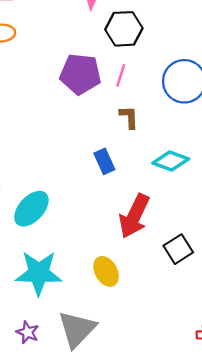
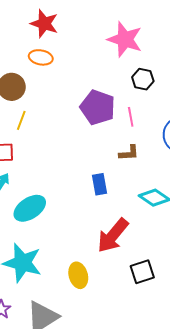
black hexagon: (124, 29) -> (143, 79), size x0.7
pink line: (121, 75) -> (131, 117), turned -42
brown L-shape: (129, 117) -> (129, 153), turned 75

